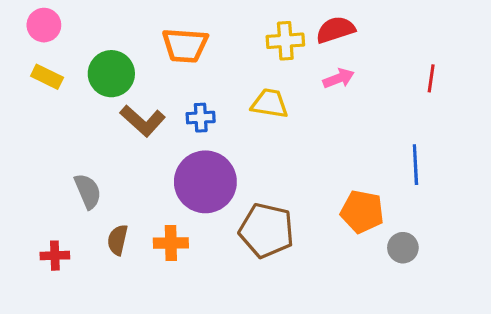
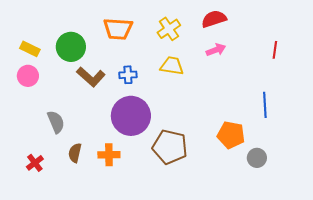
pink circle: (44, 25) -> (28, 76), moved
yellow cross: (285, 41) -> (169, 29), moved, turned -30
red cross: (55, 256) -> (35, 163), turned -36

